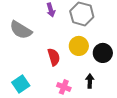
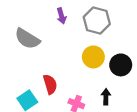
red semicircle: (54, 57) -> (50, 84), moved

